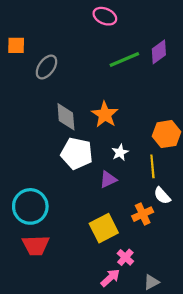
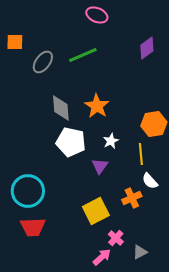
green line: (124, 59) -> (83, 55), moved
purple triangle: (108, 179) -> (100, 166), turned -30
gray triangle: (151, 282) -> (140, 252), moved

